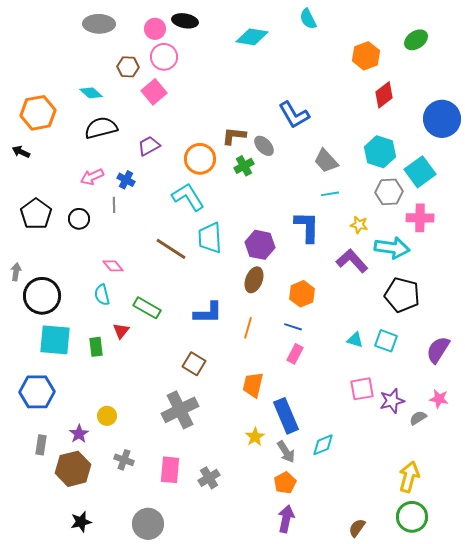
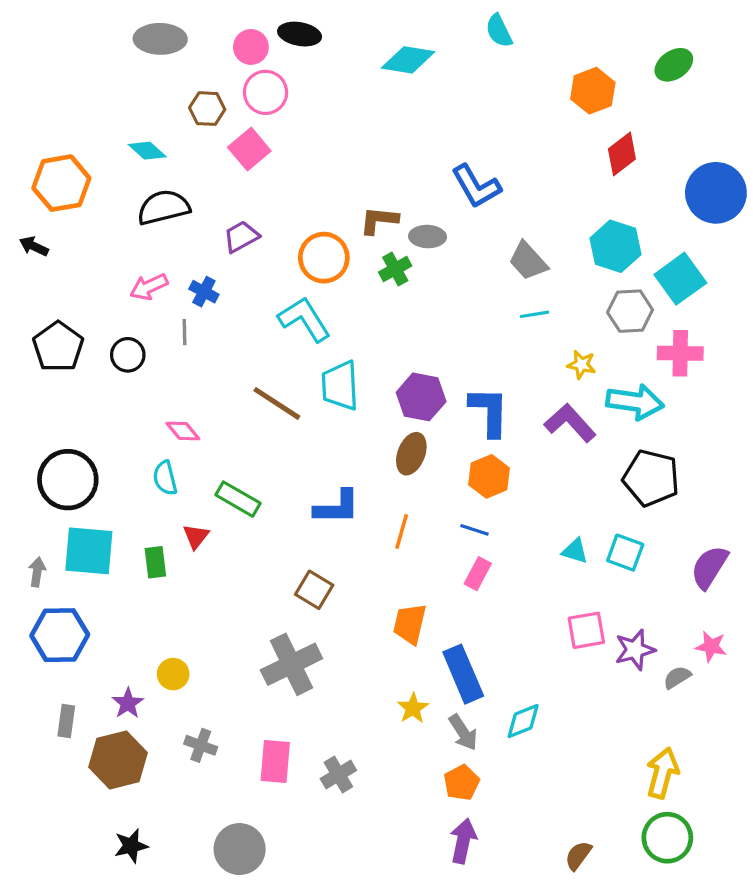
gray ellipse: (264, 146) -> (428, 237), turned -45
blue L-shape: (307, 227) -> (489, 412), moved
gray arrow: (16, 272) -> (37, 572), moved

